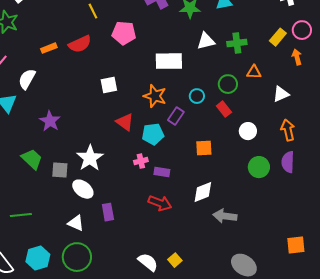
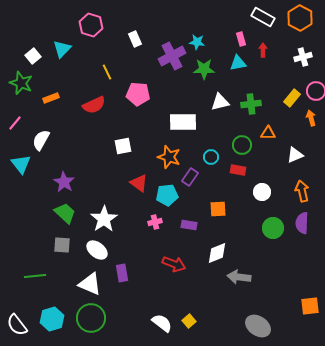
orange rectangle: (49, 48) -> (51, 98), moved
red rectangle: (224, 109) -> (238, 170), turned -42
green trapezoid: (32, 159) -> (65, 213), moved
gray square: (60, 170) -> (62, 245), moved
purple rectangle: (162, 172) -> (189, 225), moved
white triangle: (76, 223) -> (90, 284), size x1.4

